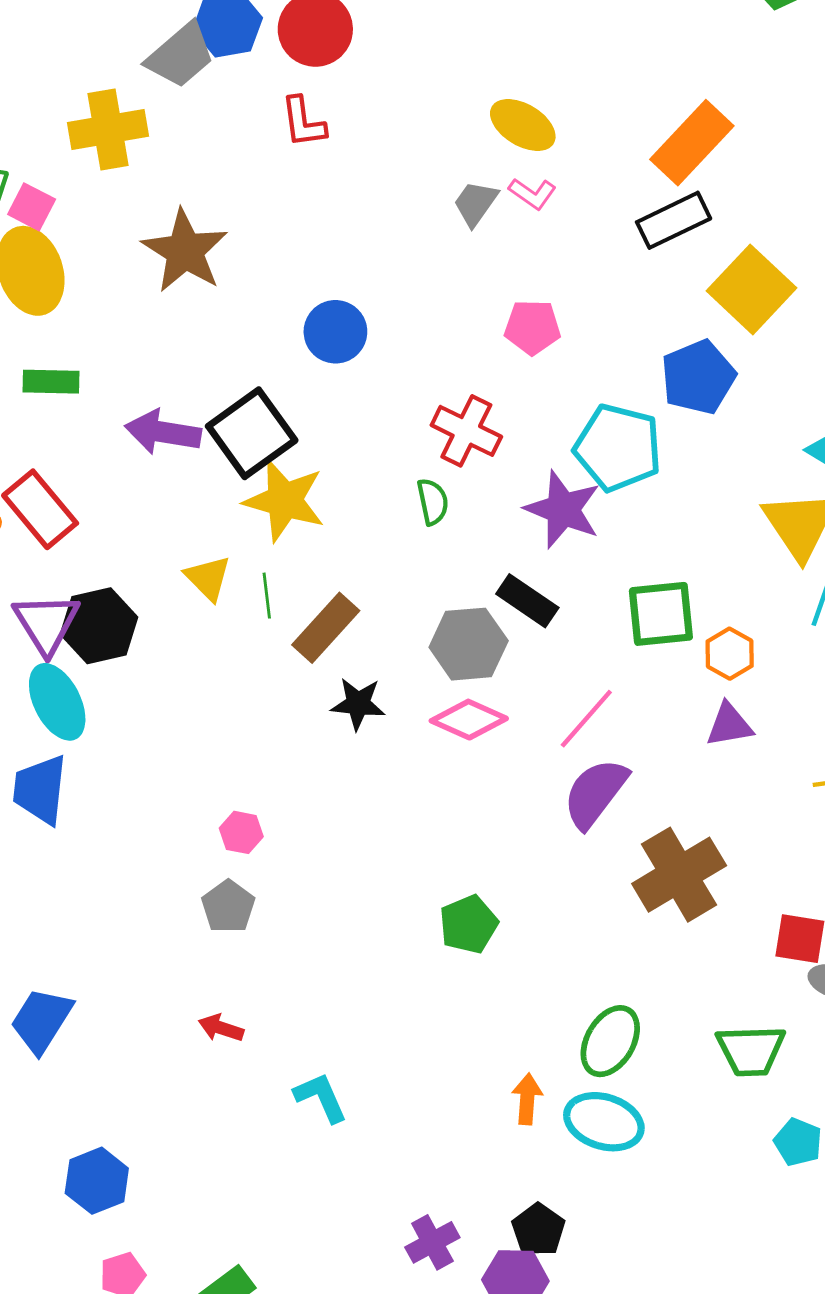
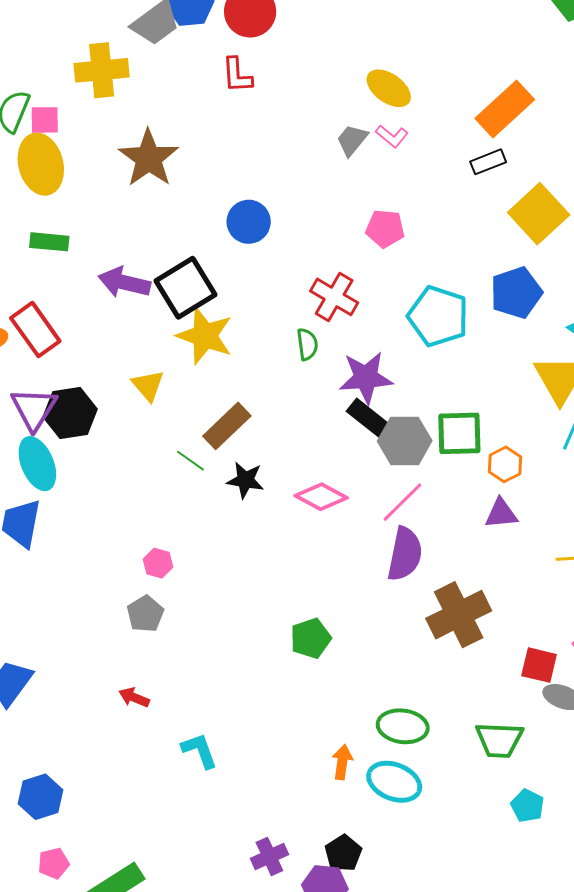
pink square: (32, 207) -> (45, 120), turned -32
black rectangle: (674, 220) -> (488, 162), size x0.7
blue pentagon: (698, 377) -> (516, 293), moved
purple star: (563, 509) -> (366, 378), moved, turned -30
green line: (267, 596) -> (190, 461), moved, turned -52
gray hexagon: (469, 644) -> (405, 441), moved
purple semicircle: (595, 793) -> (405, 554), turned 150
green ellipse: (610, 1041) -> (403, 726), turned 63

